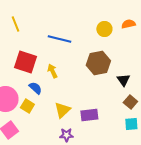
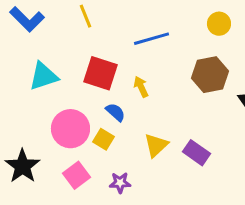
blue line: (59, 39) -> (151, 39), turned -30
purple rectangle: (89, 115) -> (196, 153), turned 42
purple star: (66, 135) -> (120, 183), moved

